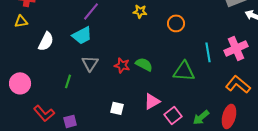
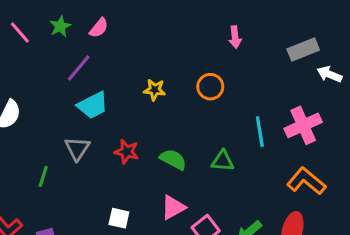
yellow star: (140, 11) -> (155, 90), moved
cyan trapezoid: (82, 35) -> (93, 105), moved
green semicircle: (144, 64) -> (173, 159), moved
green triangle: (184, 71) -> (223, 161), size x0.7

